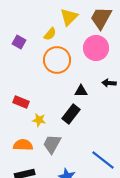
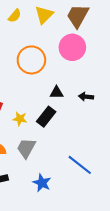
yellow semicircle: (50, 34) -> (15, 16), moved
black arrow: (109, 83) -> (86, 97), moved
yellow star: (39, 120) -> (20, 119), moved

